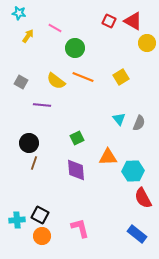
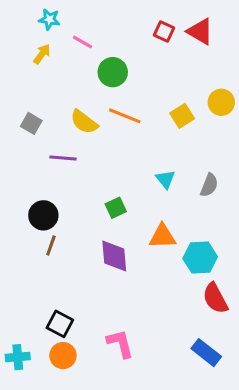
cyan star: (19, 13) -> (49, 19), moved
yellow circle: (147, 43) -> (221, 102), moved
cyan triangle: (119, 119) -> (165, 179), moved
cyan cross: (17, 220) -> (18, 357), moved

